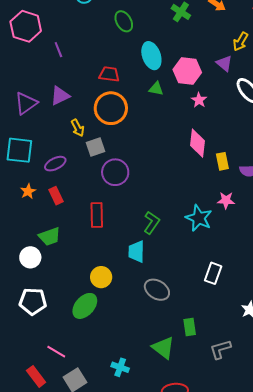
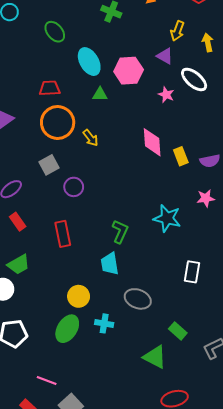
pink star: (199, 100) -> (166, 95), moved
yellow arrow: (78, 128) -> (91, 138), moved
purple circle: (115, 172) -> (74, 187), size x0.7
pink star: (226, 200) -> (206, 198), moved
green rectangle: (190, 327) -> (178, 331), turned -30
cyan cross: (120, 367) -> (104, 323), moved

